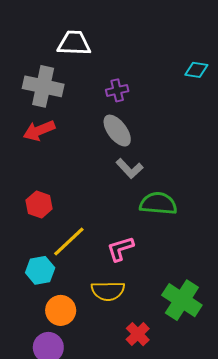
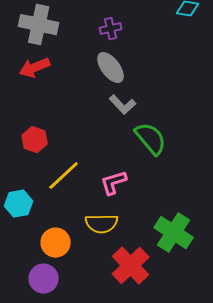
green semicircle: (158, 204) -> (151, 139), turned 45
cyan hexagon: (40, 270) -> (19, 204), moved
red cross: (138, 334) -> (131, 266), size x1.6

